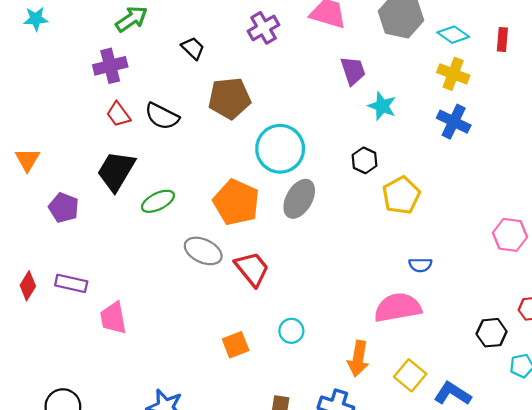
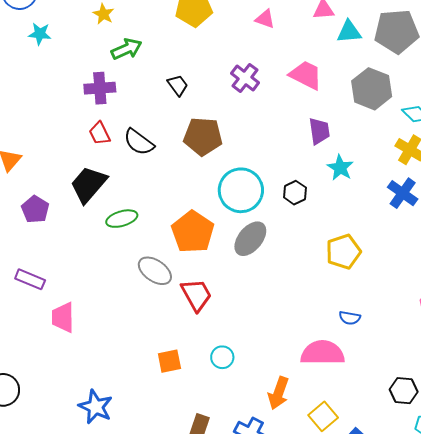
purple cross: (264, 28) -> (245, 78), turned -32
black hexagon: (364, 160) -> (295, 193), moved

